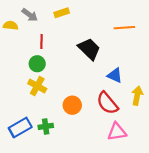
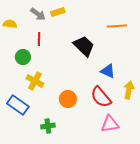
gray arrow: (30, 15) -> (38, 14), moved
green circle: (37, 64) -> (23, 57), moved
green cross: (46, 126) -> (48, 126), moved
blue rectangle: (20, 128) -> (18, 105), moved, turned 65

